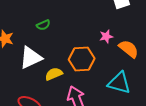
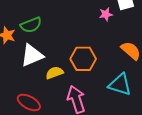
green semicircle: (43, 25) -> (31, 25), moved, size x1.5
pink star: (106, 36) -> (106, 14), moved

